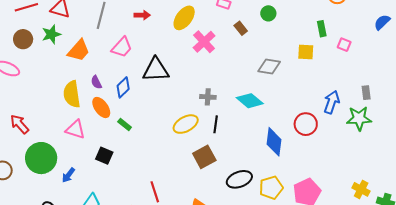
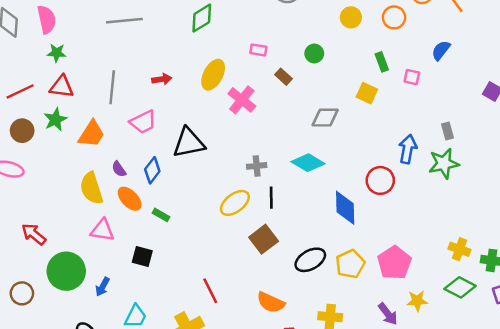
blue semicircle: (382, 22) -> (441, 50), moved
pink trapezoid: (122, 47) -> (143, 122), turned 30
yellow square: (306, 52) -> (367, 93), turned 30

